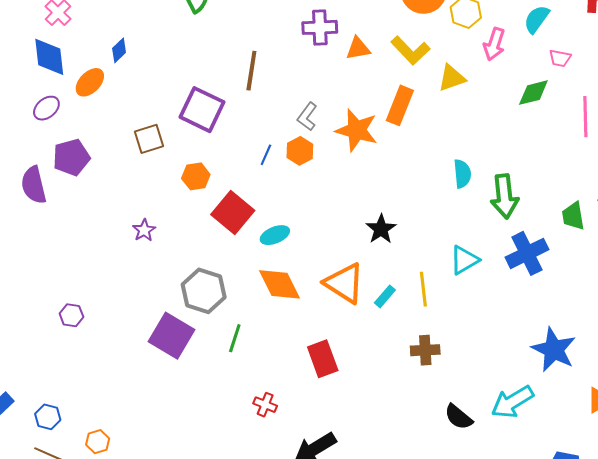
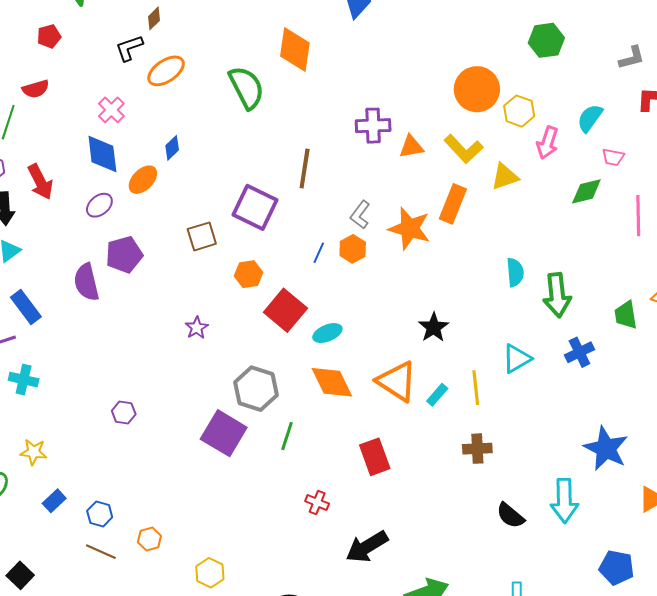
blue cross: (527, 253) -> (579, 352), size x0.7
cyan arrow: (512, 402) -> (564, 501), turned -60

